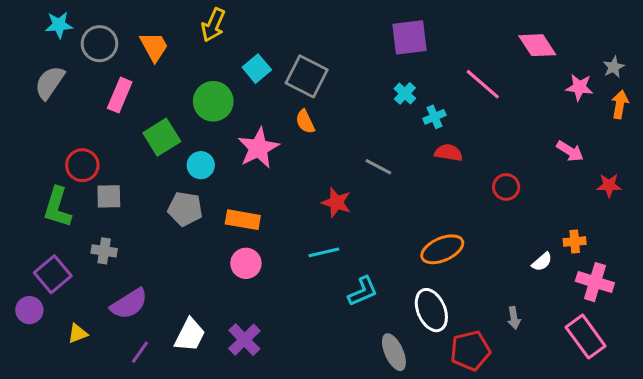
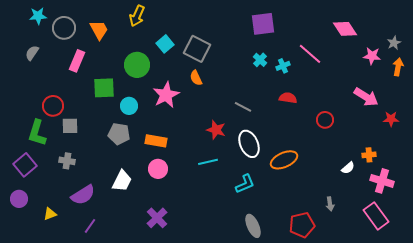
gray semicircle: (50, 83) -> (32, 53), size x0.7
cyan cross: (434, 117) -> (283, 66), moved
green square: (162, 137) -> (104, 88), turned 30
pink arrow: (570, 151) -> (366, 97), size x1.4
purple square: (53, 274) -> (25, 165), moved
cyan L-shape: (363, 291) -> (245, 184), moved
white ellipse: (431, 310) -> (249, 144), moved
white trapezoid: (190, 335) -> (122, 181), moved

